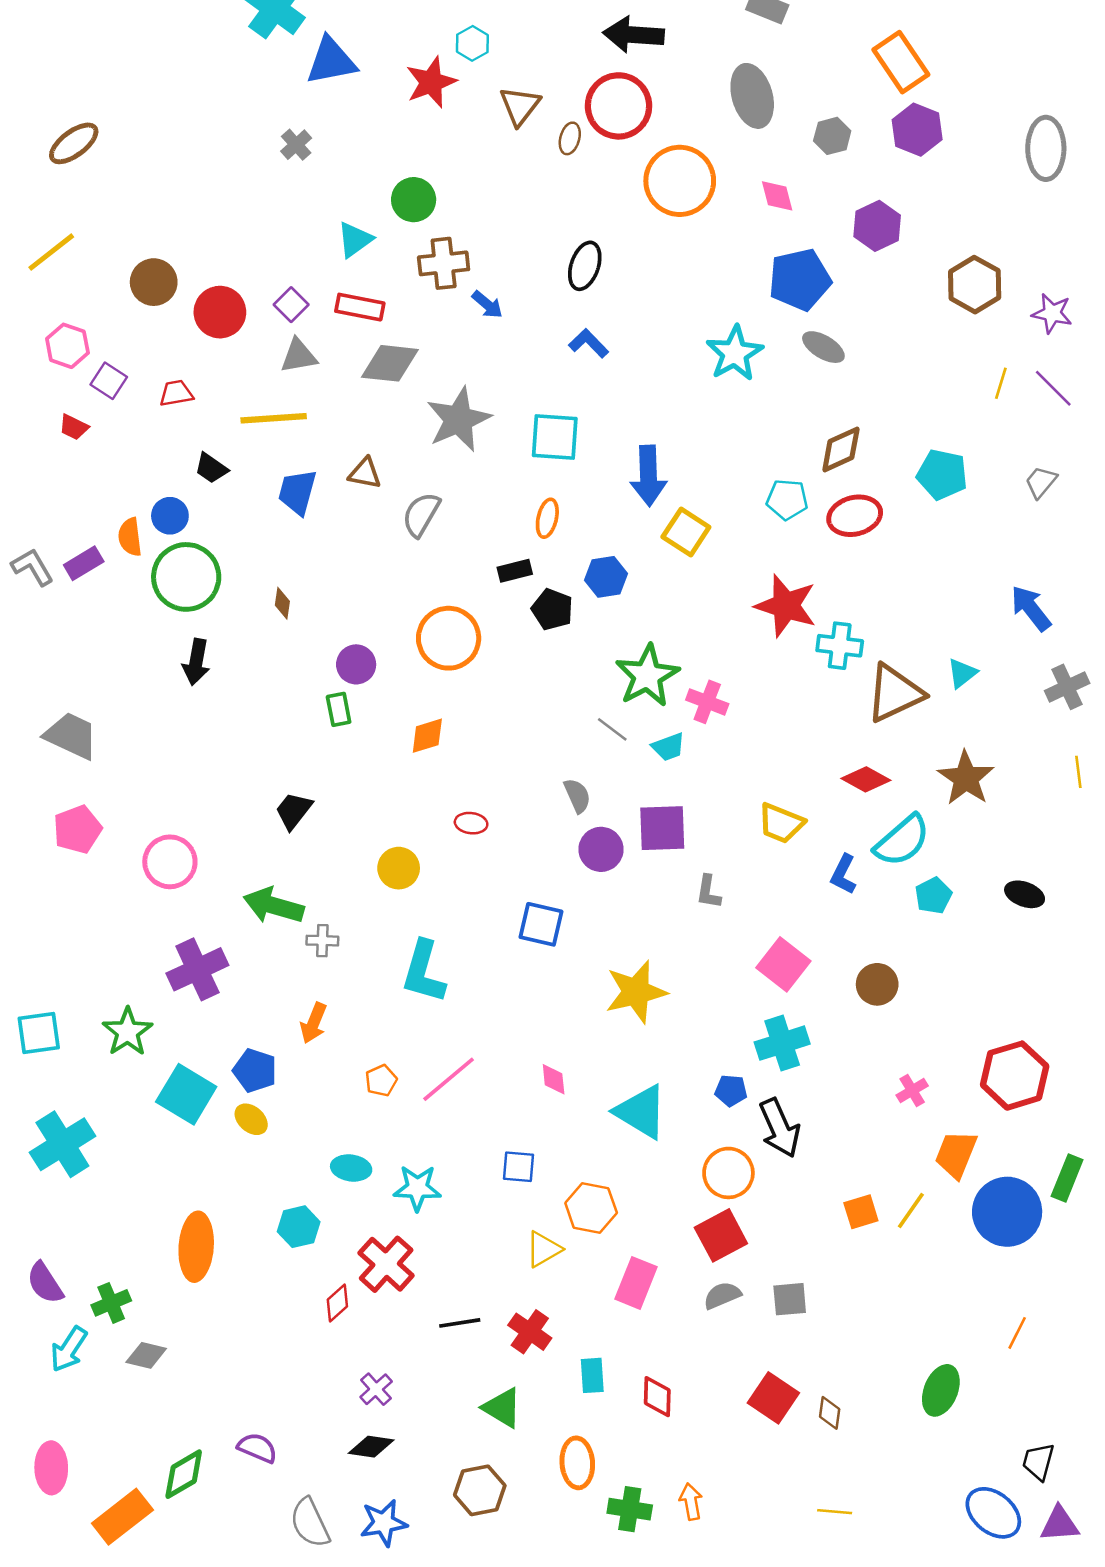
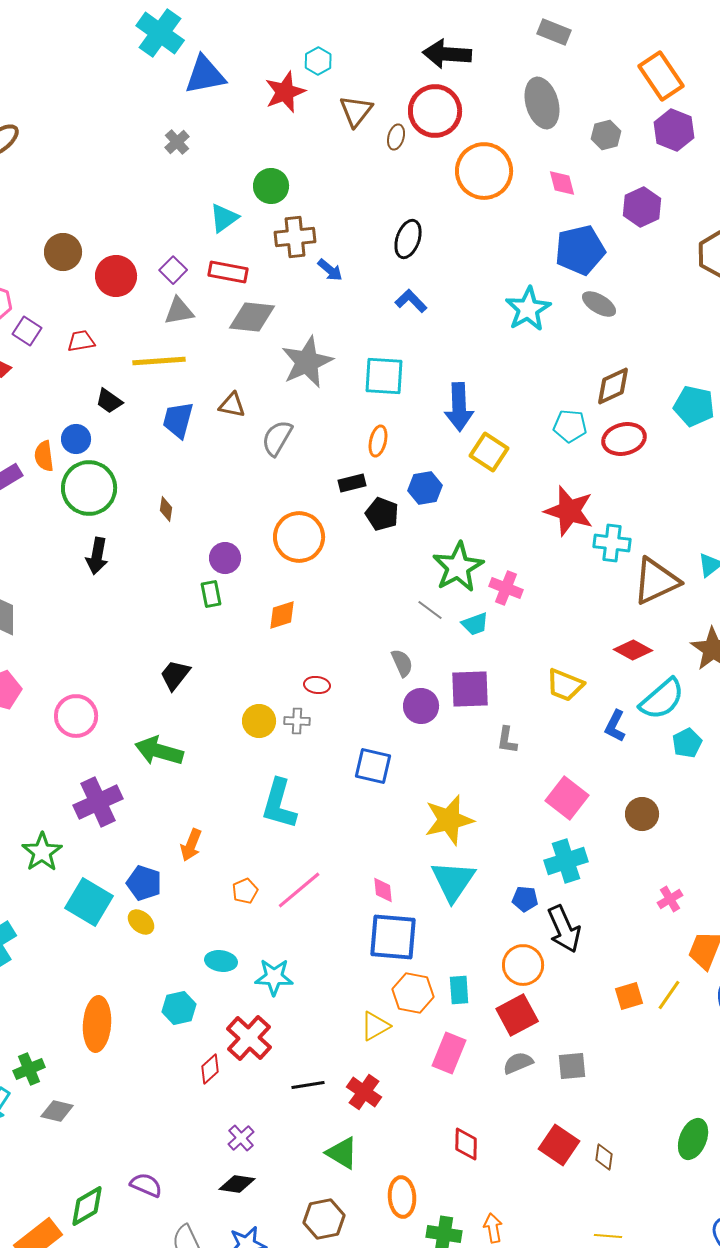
gray cross: (322, 941) -> (297, 721), moved
cyan triangle: (641, 1112) -> (453, 881), moved, turned 33
blue square: (519, 1167) -> (393, 937), moved, size x1.8
cyan rectangle: (592, 1375) -> (459, 990), moved

